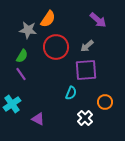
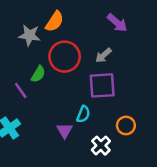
green semicircle: (22, 56) -> (38, 74), moved
purple triangle: (38, 119) -> (65, 131), moved, turned 32

